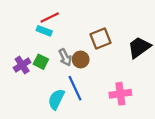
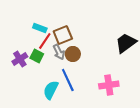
red line: (50, 18) -> (45, 41), moved, turned -30
brown square: (100, 39) -> (63, 35), moved

